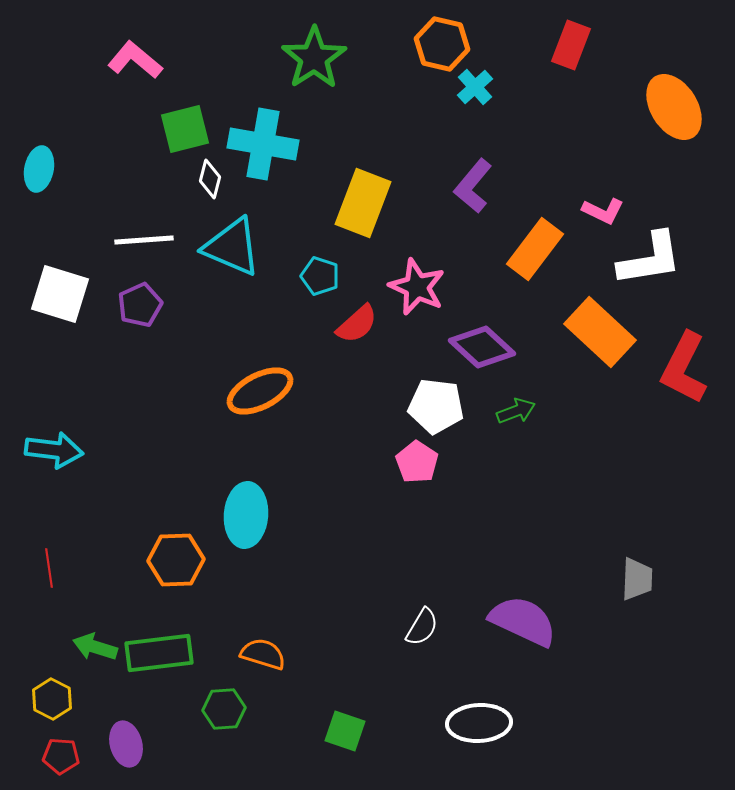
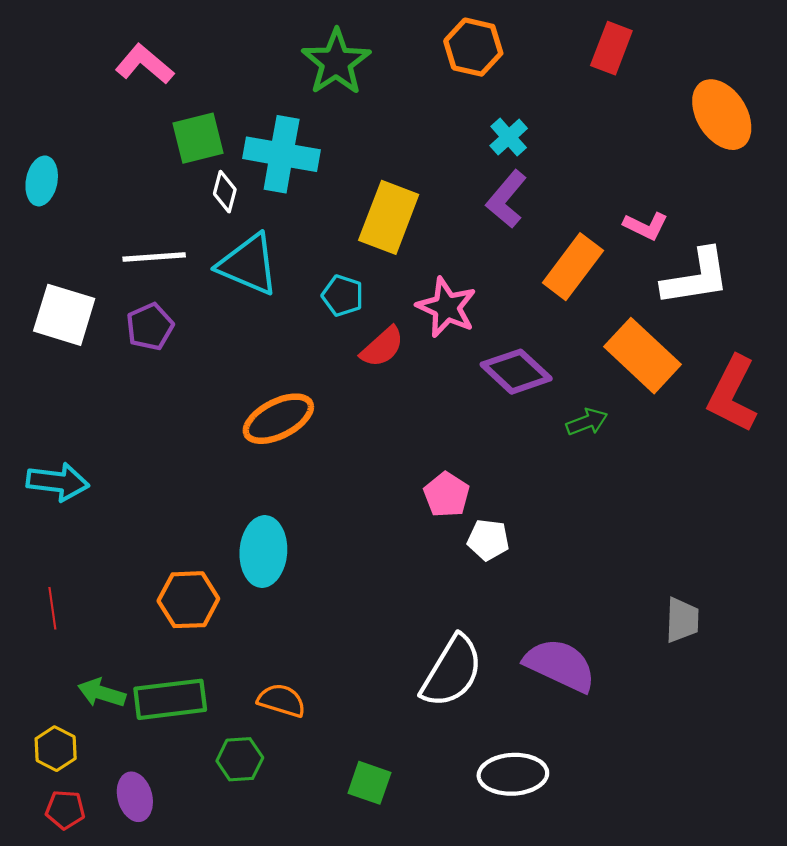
cyan cross: (475, 87) -> (509, 137), moved
white pentagon: (436, 406) -> (488, 540), moved, size x0.7
green arrow: (516, 411) -> (587, 422), moved
white semicircle: (422, 627) -> (452, 671), size x1.8

